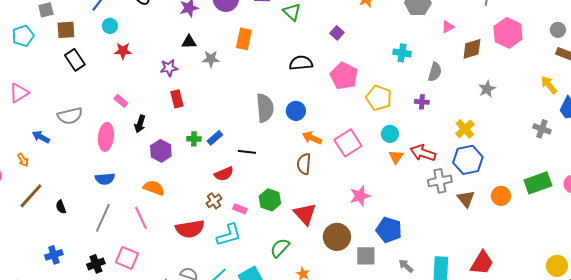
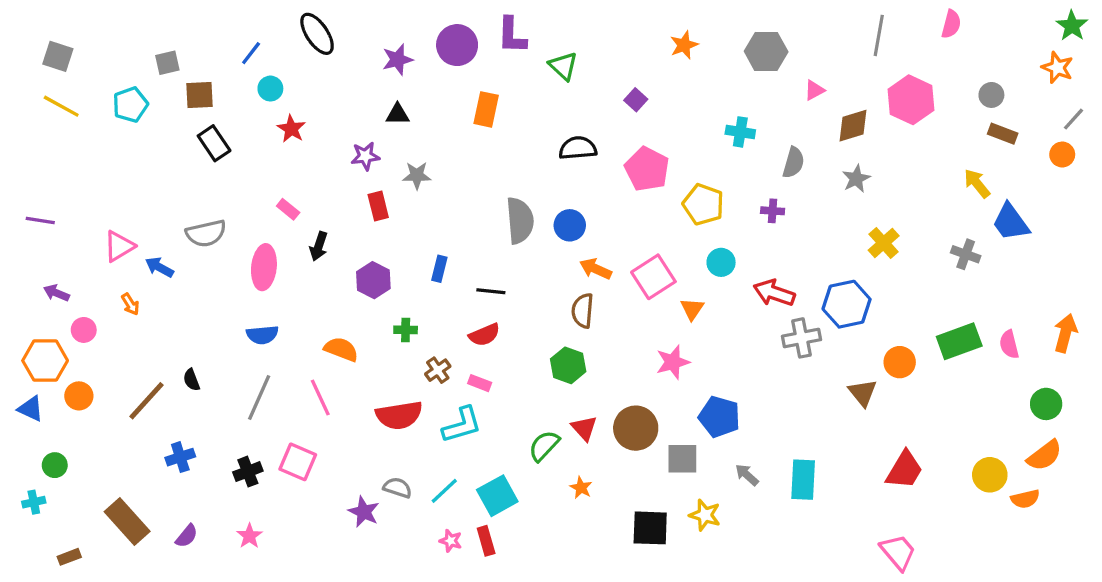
red star: (123, 51) -> (291, 129), turned 30
gray star: (211, 59) -> (417, 175), moved
gray star: (487, 89) -> (856, 179), moved
pink triangle: (19, 93) -> (119, 246), moved
yellow cross: (465, 129) -> (884, 243), moved
blue rectangle: (215, 138) -> (439, 269), turned -35
green cross: (194, 139) -> (406, 330), moved
purple hexagon: (161, 151) -> (373, 280), moved
orange triangle: (396, 157) -> (692, 309), moved
red semicircle: (224, 174) -> (484, 335), moved
brown line: (31, 196) -> (146, 401), moved
brown triangle: (466, 199) -> (863, 393), moved
green hexagon: (270, 200) -> (568, 365), moved
red triangle: (305, 214) -> (584, 428), moved, size x0.7
red trapezoid: (482, 263) -> (904, 470), moved

